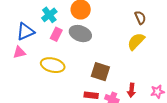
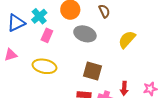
brown semicircle: (140, 18) -> (104, 11), moved
blue triangle: (25, 32) -> (16, 23), moved
gray ellipse: (80, 34) -> (85, 34), moved

